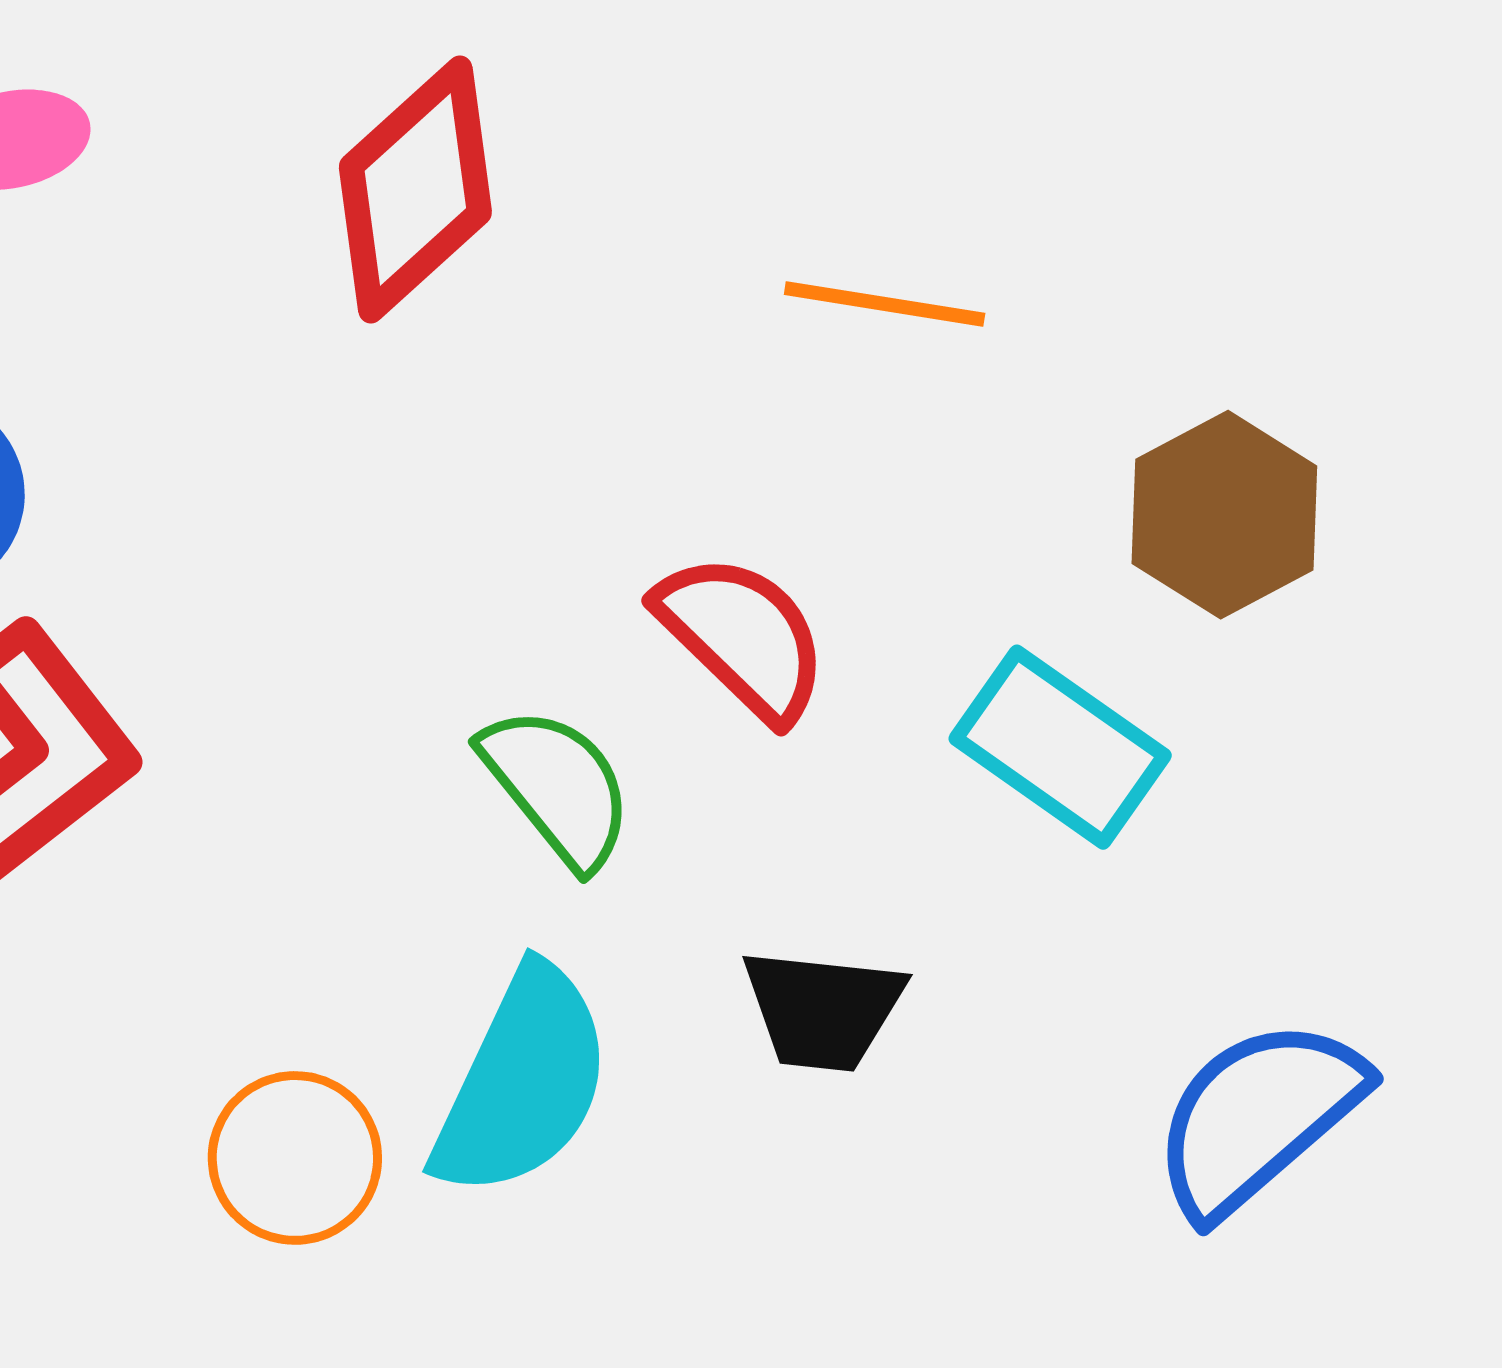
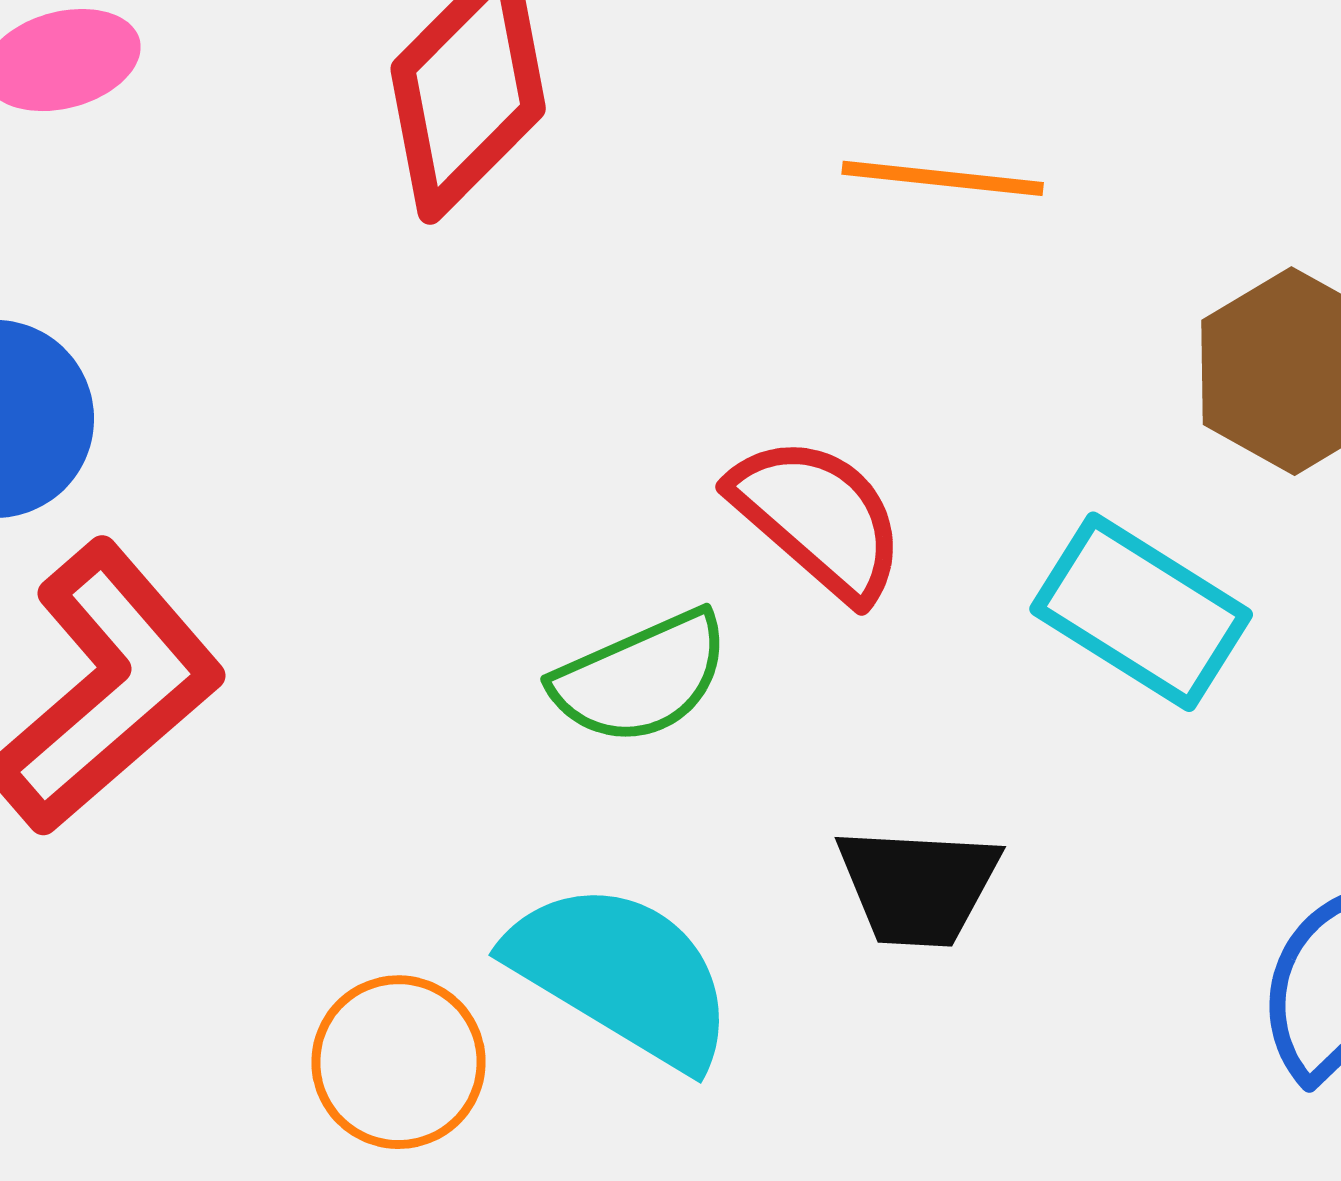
green semicircle: (557, 787) -> (641, 678), turned 108
cyan semicircle: (522, 1082) -> (622, 974), turned -81

